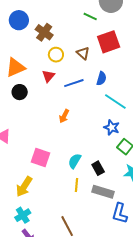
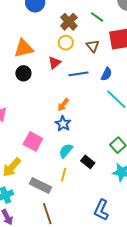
green line: (90, 16) -> (97, 17), moved
brown cross: (44, 32) -> (69, 22), moved
blue star: (112, 127) -> (63, 124), moved
black rectangle: (98, 168) -> (88, 162), turned -32
gray rectangle: (103, 192) -> (41, 185), moved

